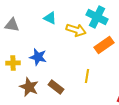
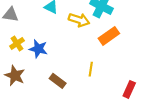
yellow cross: (13, 63) -> (17, 43), moved, turned -32
brown star: (29, 87) -> (15, 76), moved

